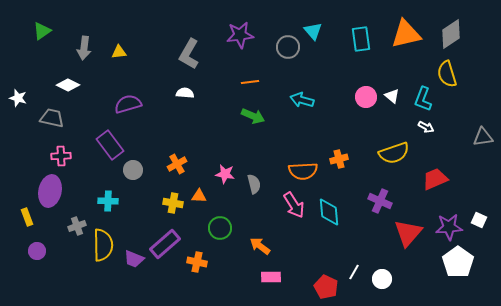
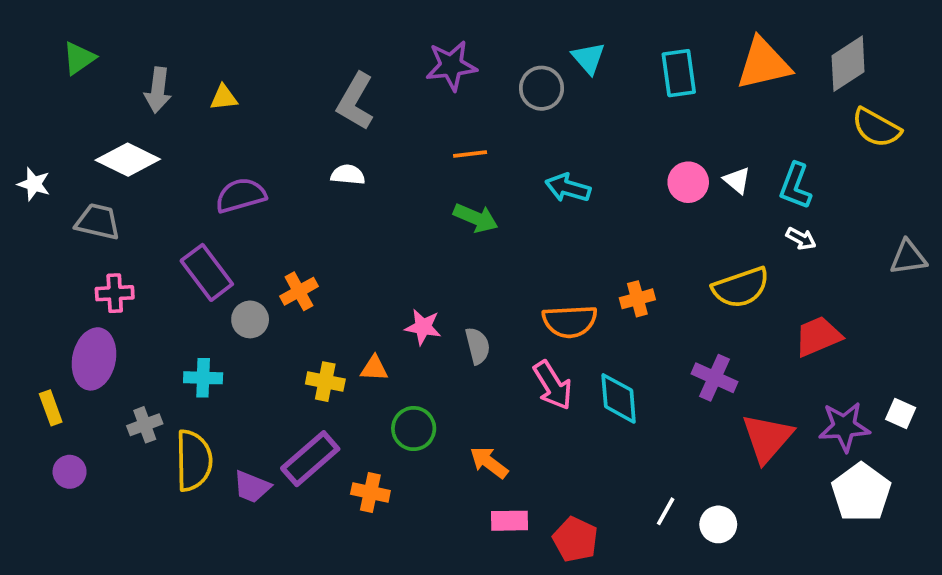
yellow semicircle: (447, 74) -> (876, 128), moved, turned -44
white diamond: (68, 85) -> (128, 160), size x1.4
orange cross: (177, 164) -> (299, 291), moved
red pentagon: (326, 287) -> (575, 539), moved

